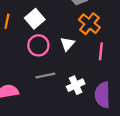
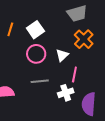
pink line: (101, 51) -> (74, 74), moved

